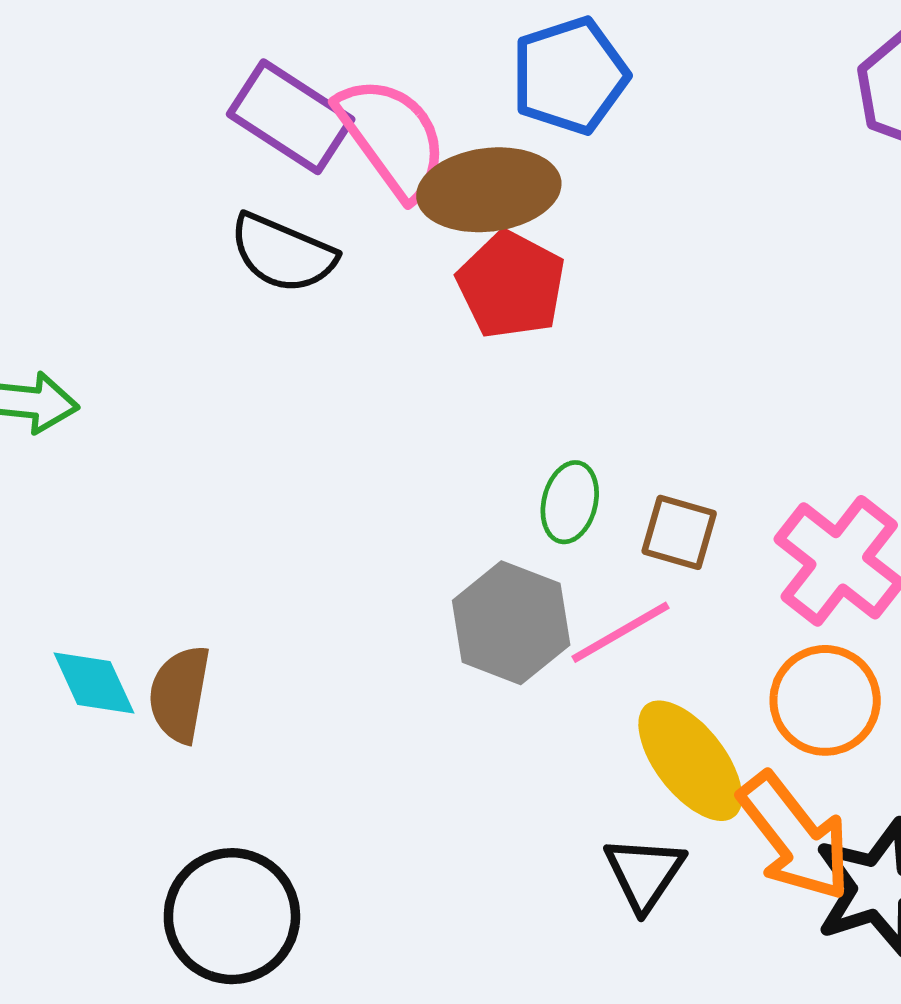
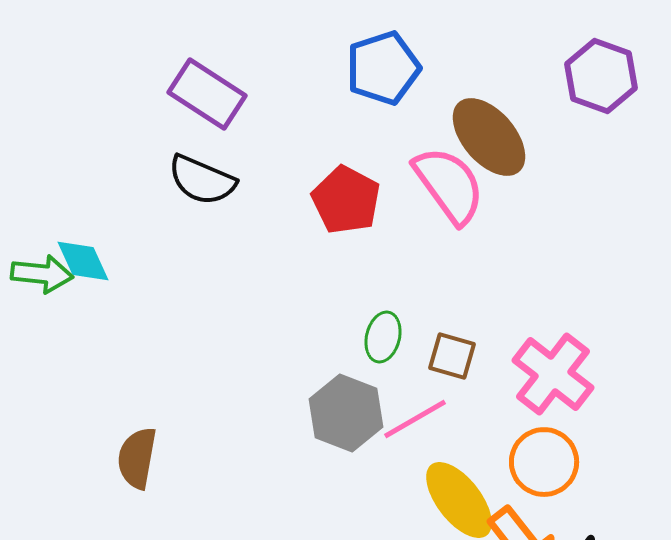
pink semicircle: (392, 137) -> (449, 185), moved
brown ellipse: (489, 190) -> (489, 137), moved, turned 56
cyan diamond: (94, 683) -> (83, 261), moved

